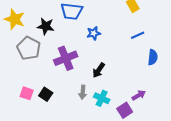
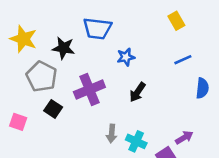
black arrow: (99, 70) -> (137, 92), moved
pink square: (27, 93) -> (18, 122), moved
black square: (46, 94) -> (53, 109), moved

